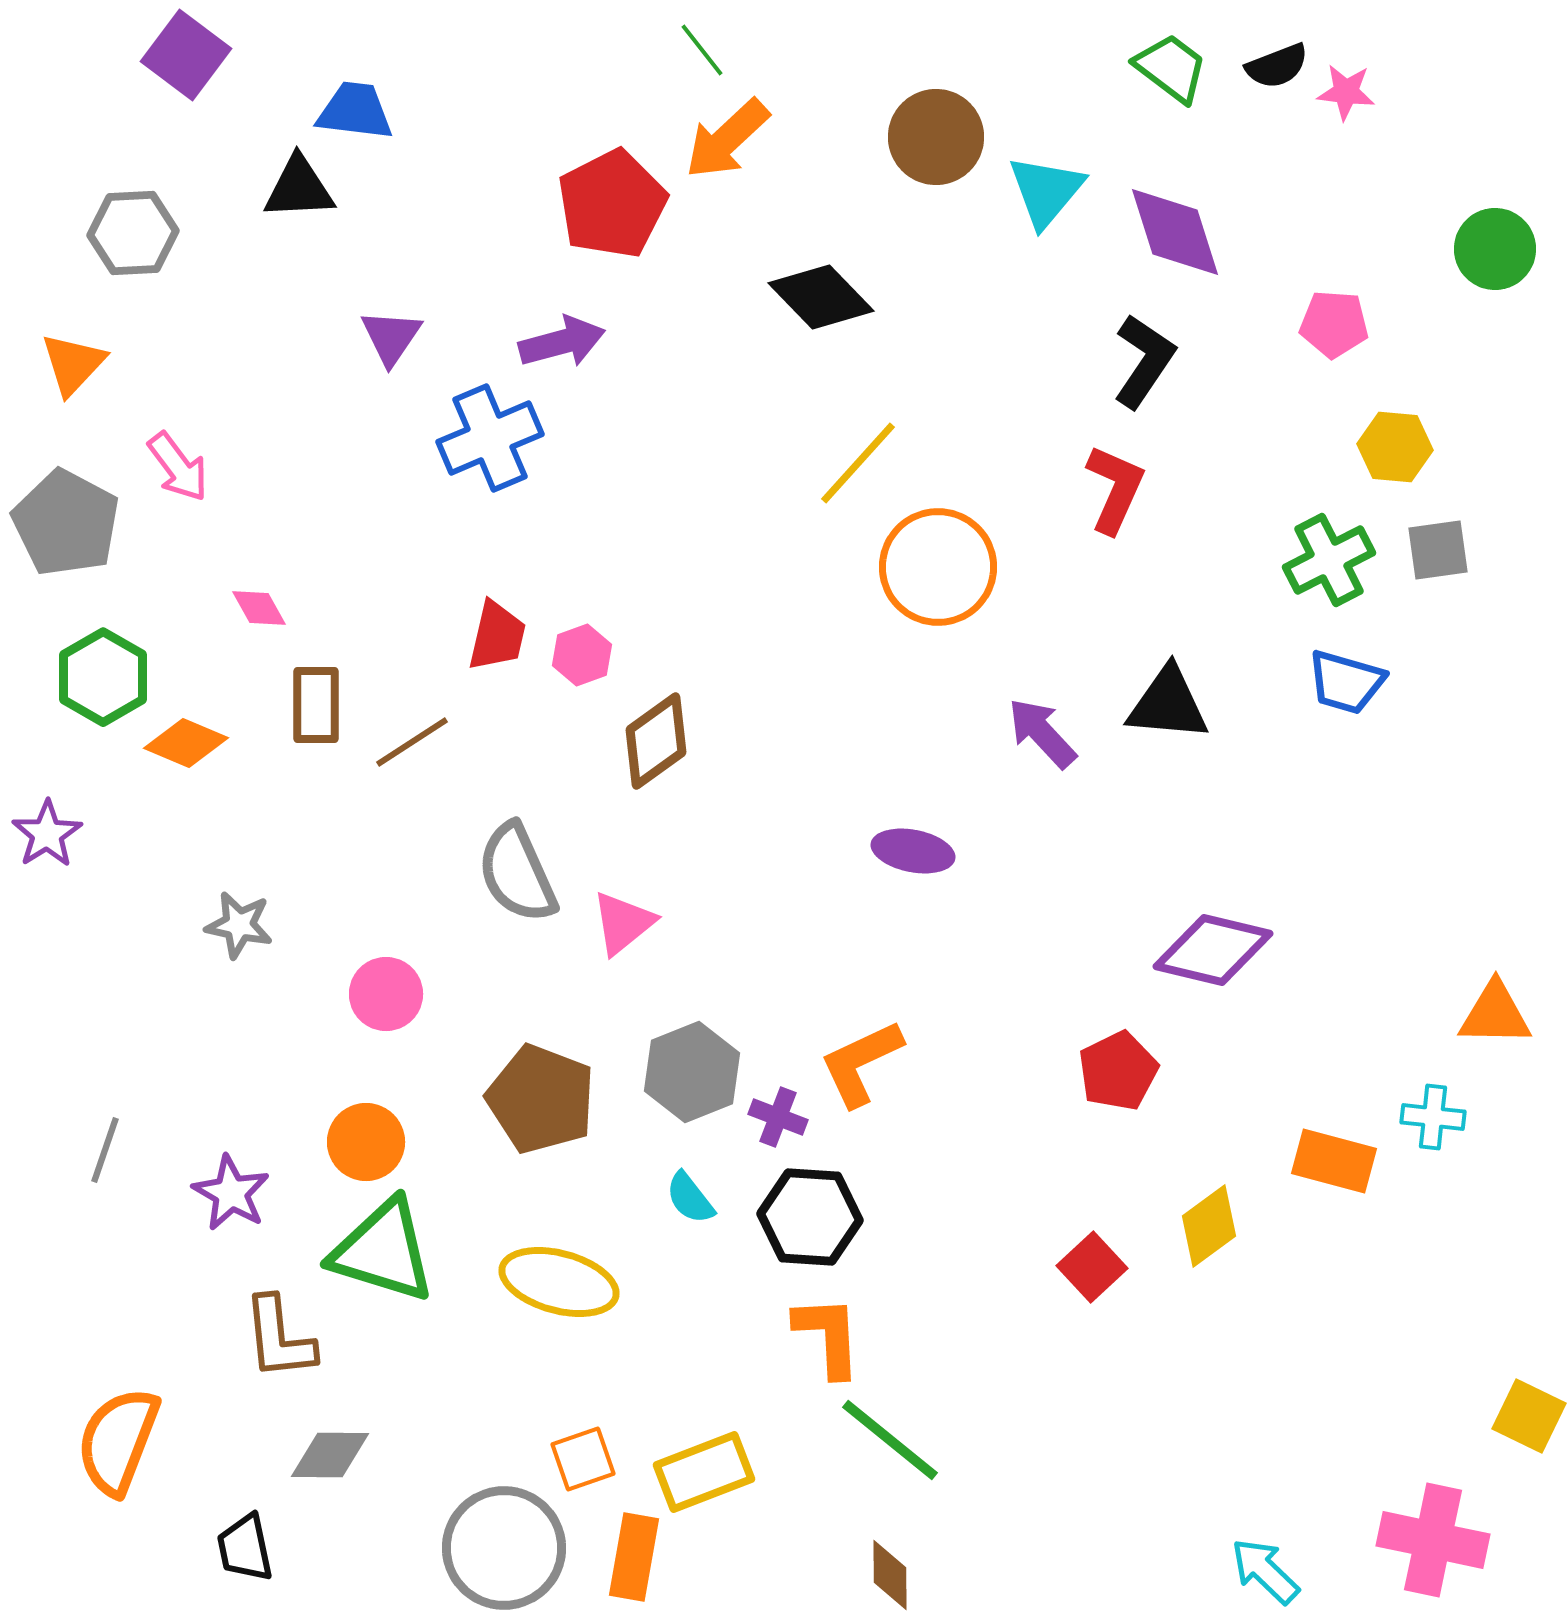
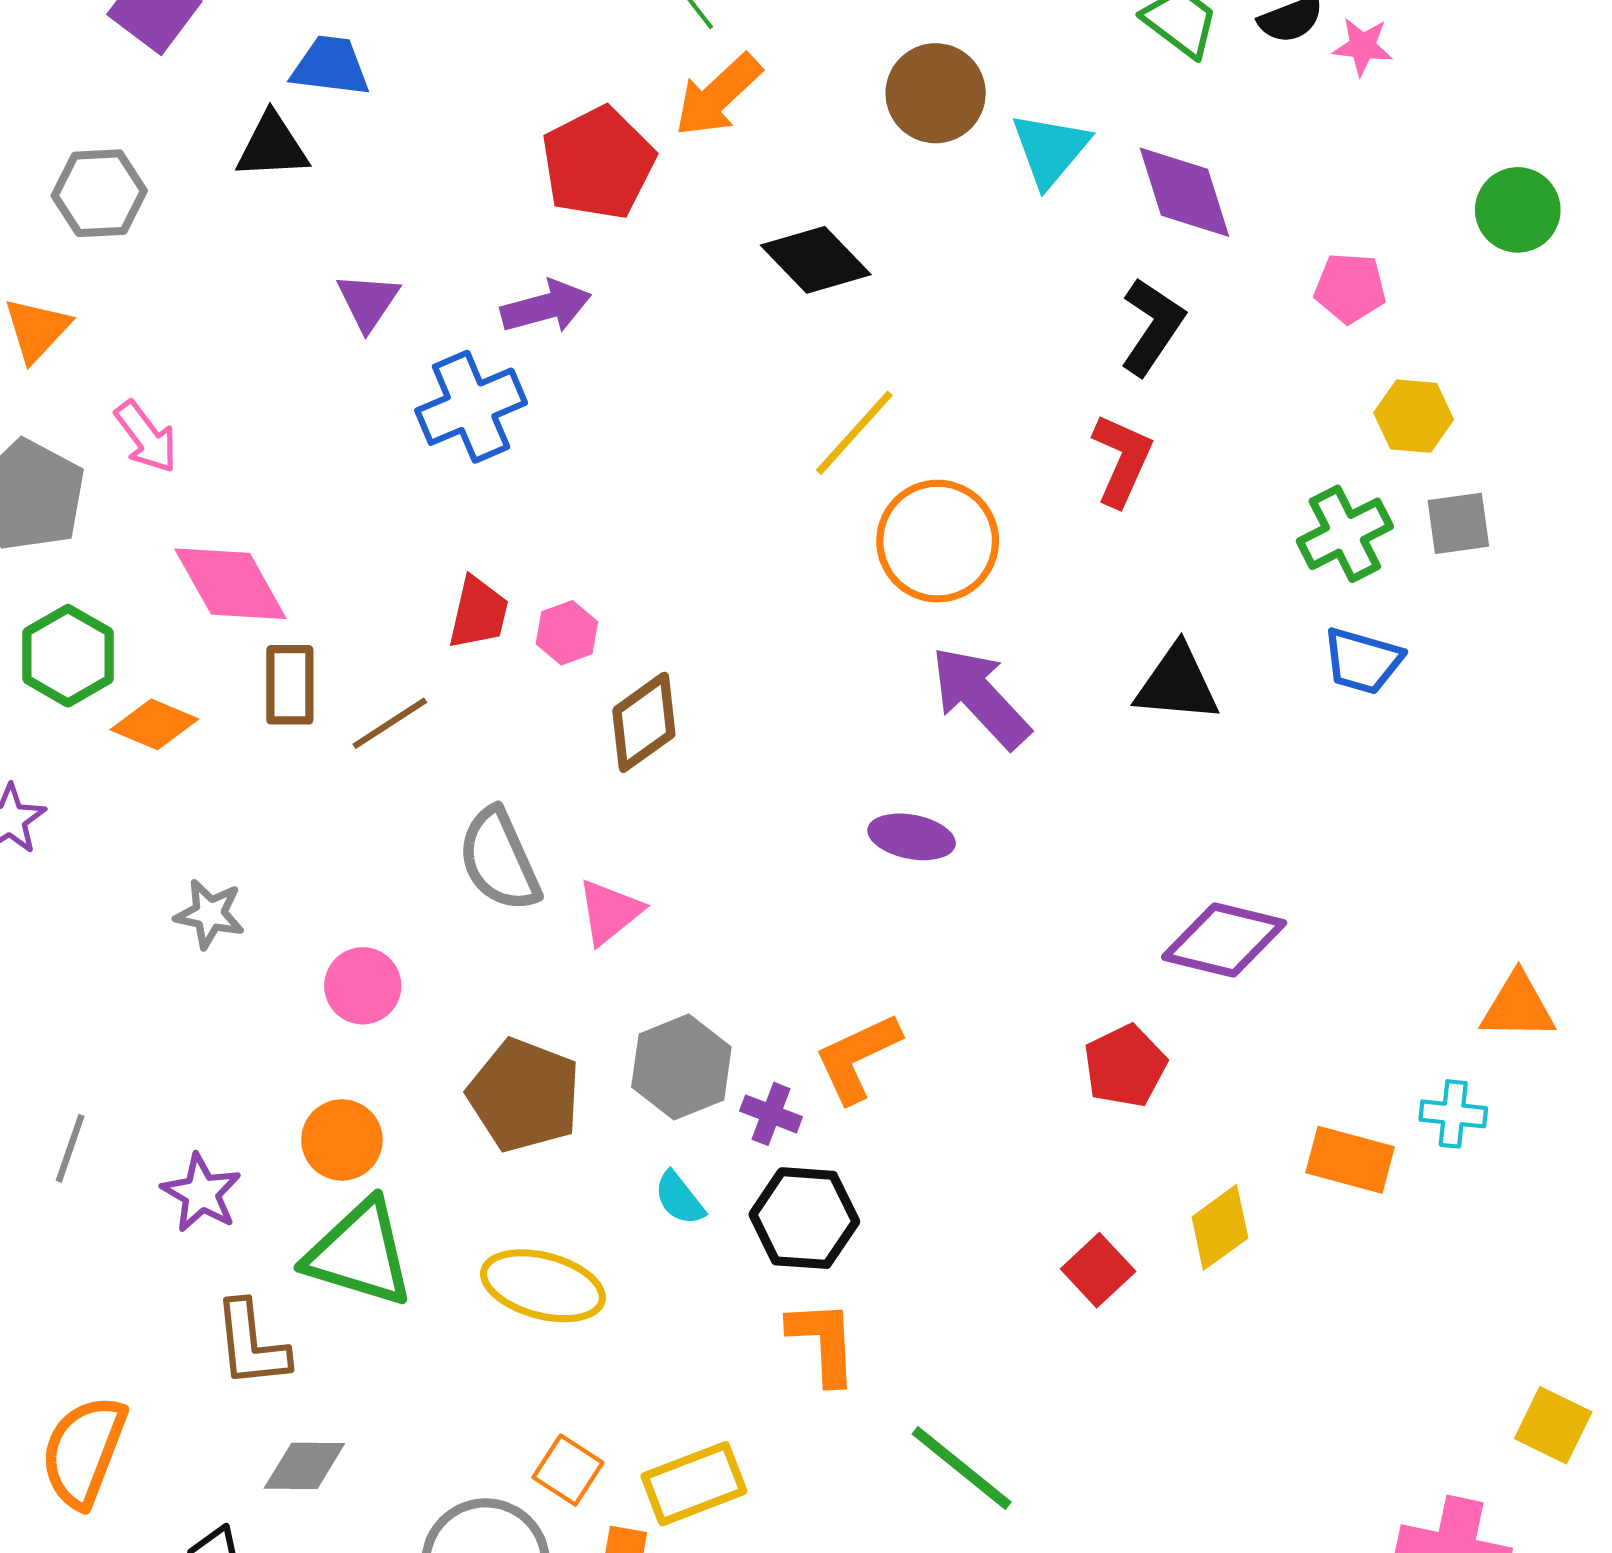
pink diamond: (259, 608) -> (230, 584), size x2.0
purple arrow: (1042, 733) -> (980, 697), moved, size x1.4
green line: (890, 1440) -> (962, 1468), moved
orange square: (583, 1459) -> (568, 1470), turned -38

